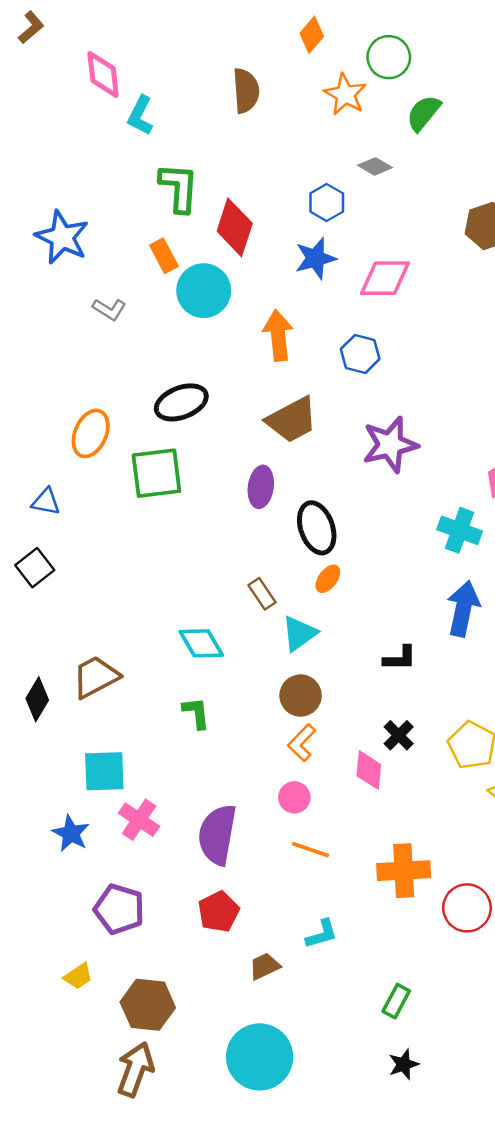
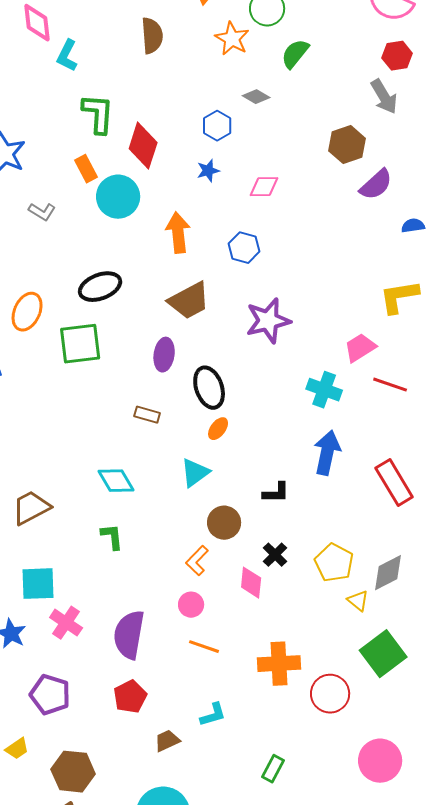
blue star: (315, 258) -> (208, 171), size x0.7
pink diamond: (385, 278) -> (264, 187), size x0.7
brown rectangle: (262, 594) -> (147, 415), moved, turned -40
brown circle: (301, 696) -> (224, 523), moved

